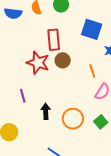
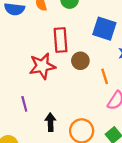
brown circle: (63, 60) -> (80, 61), moved
red star: (38, 63) -> (42, 66), turned -30

